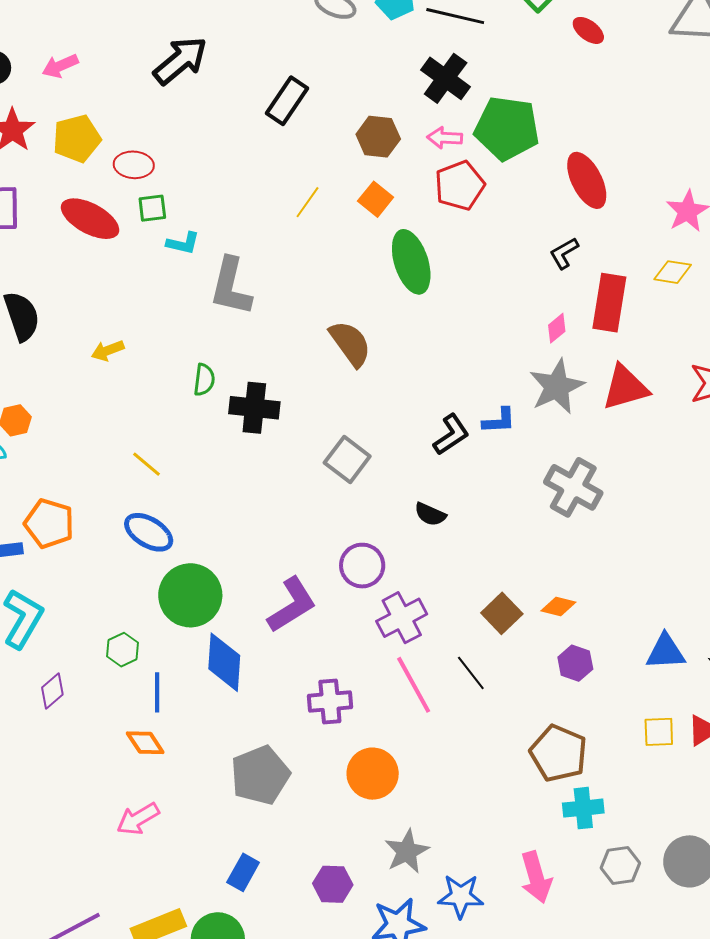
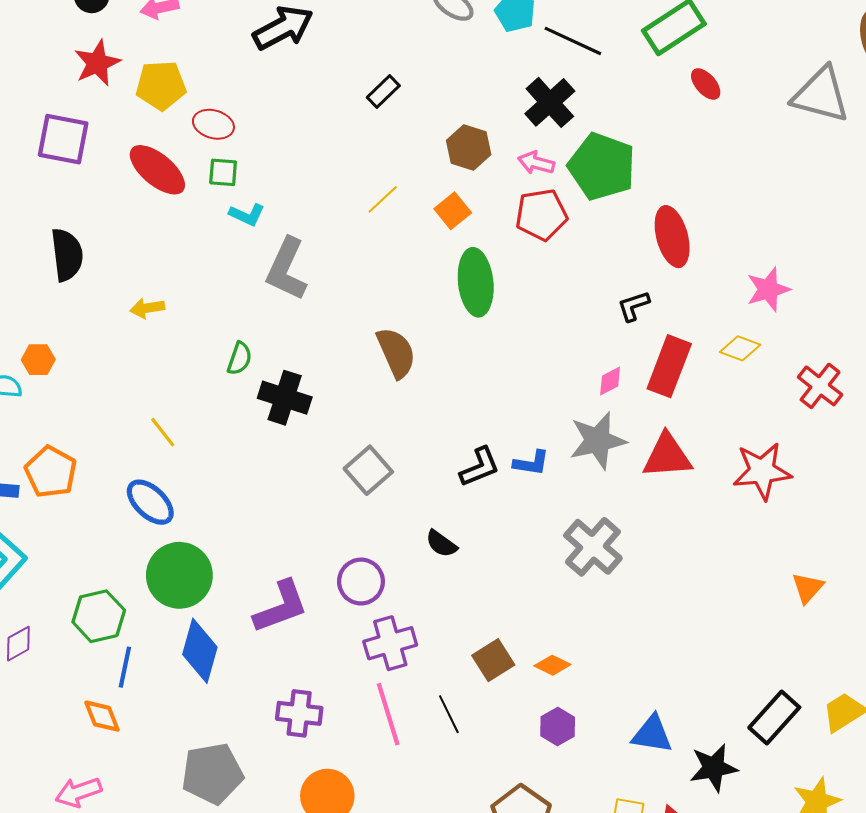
black rectangle: (287, 101) -> (383, 92), size x0.7
green hexagon: (123, 650) -> (99, 616), size x1.5

